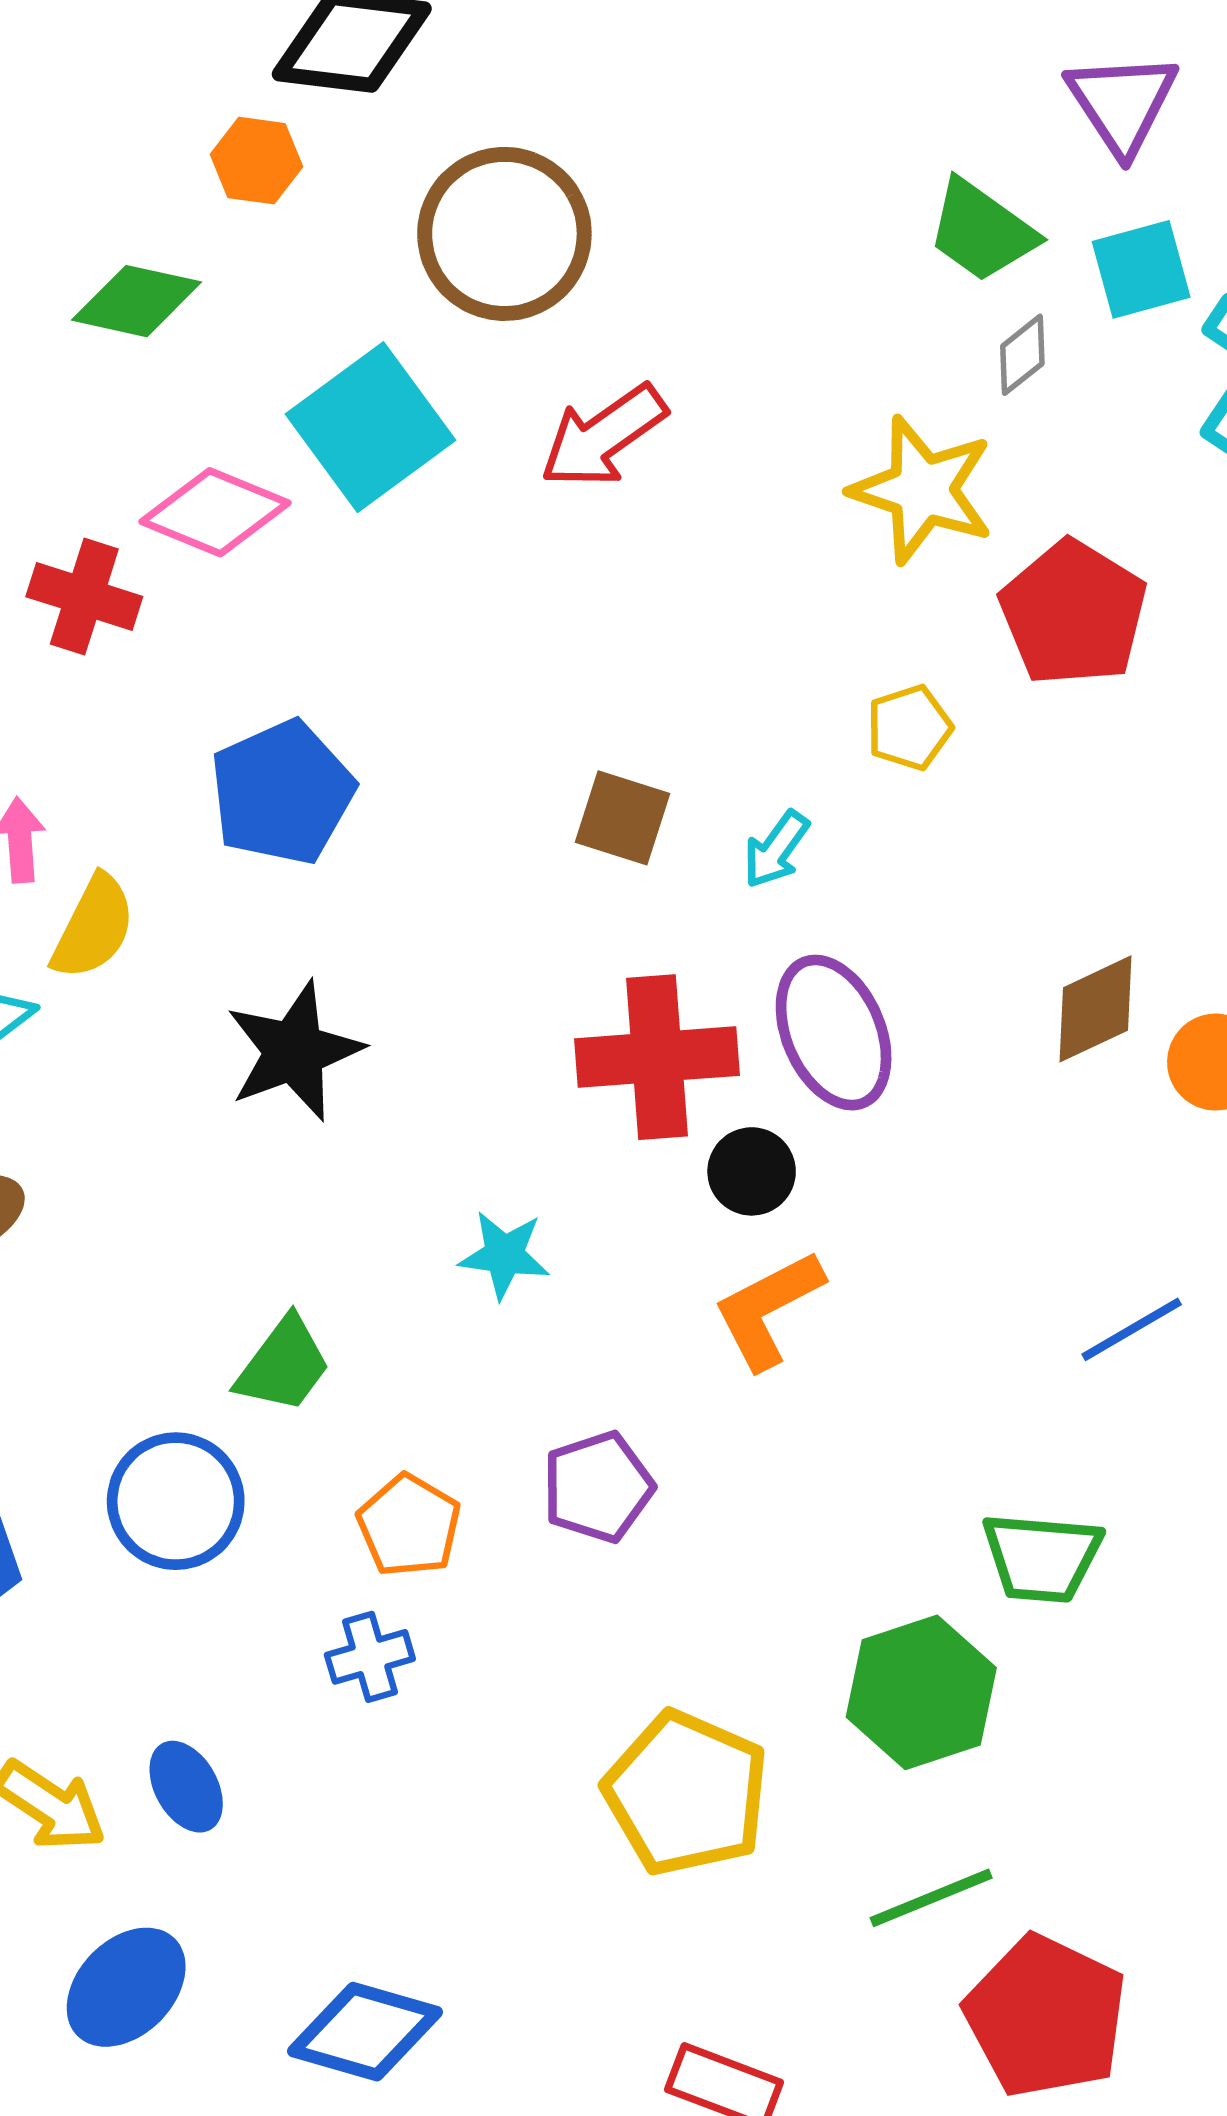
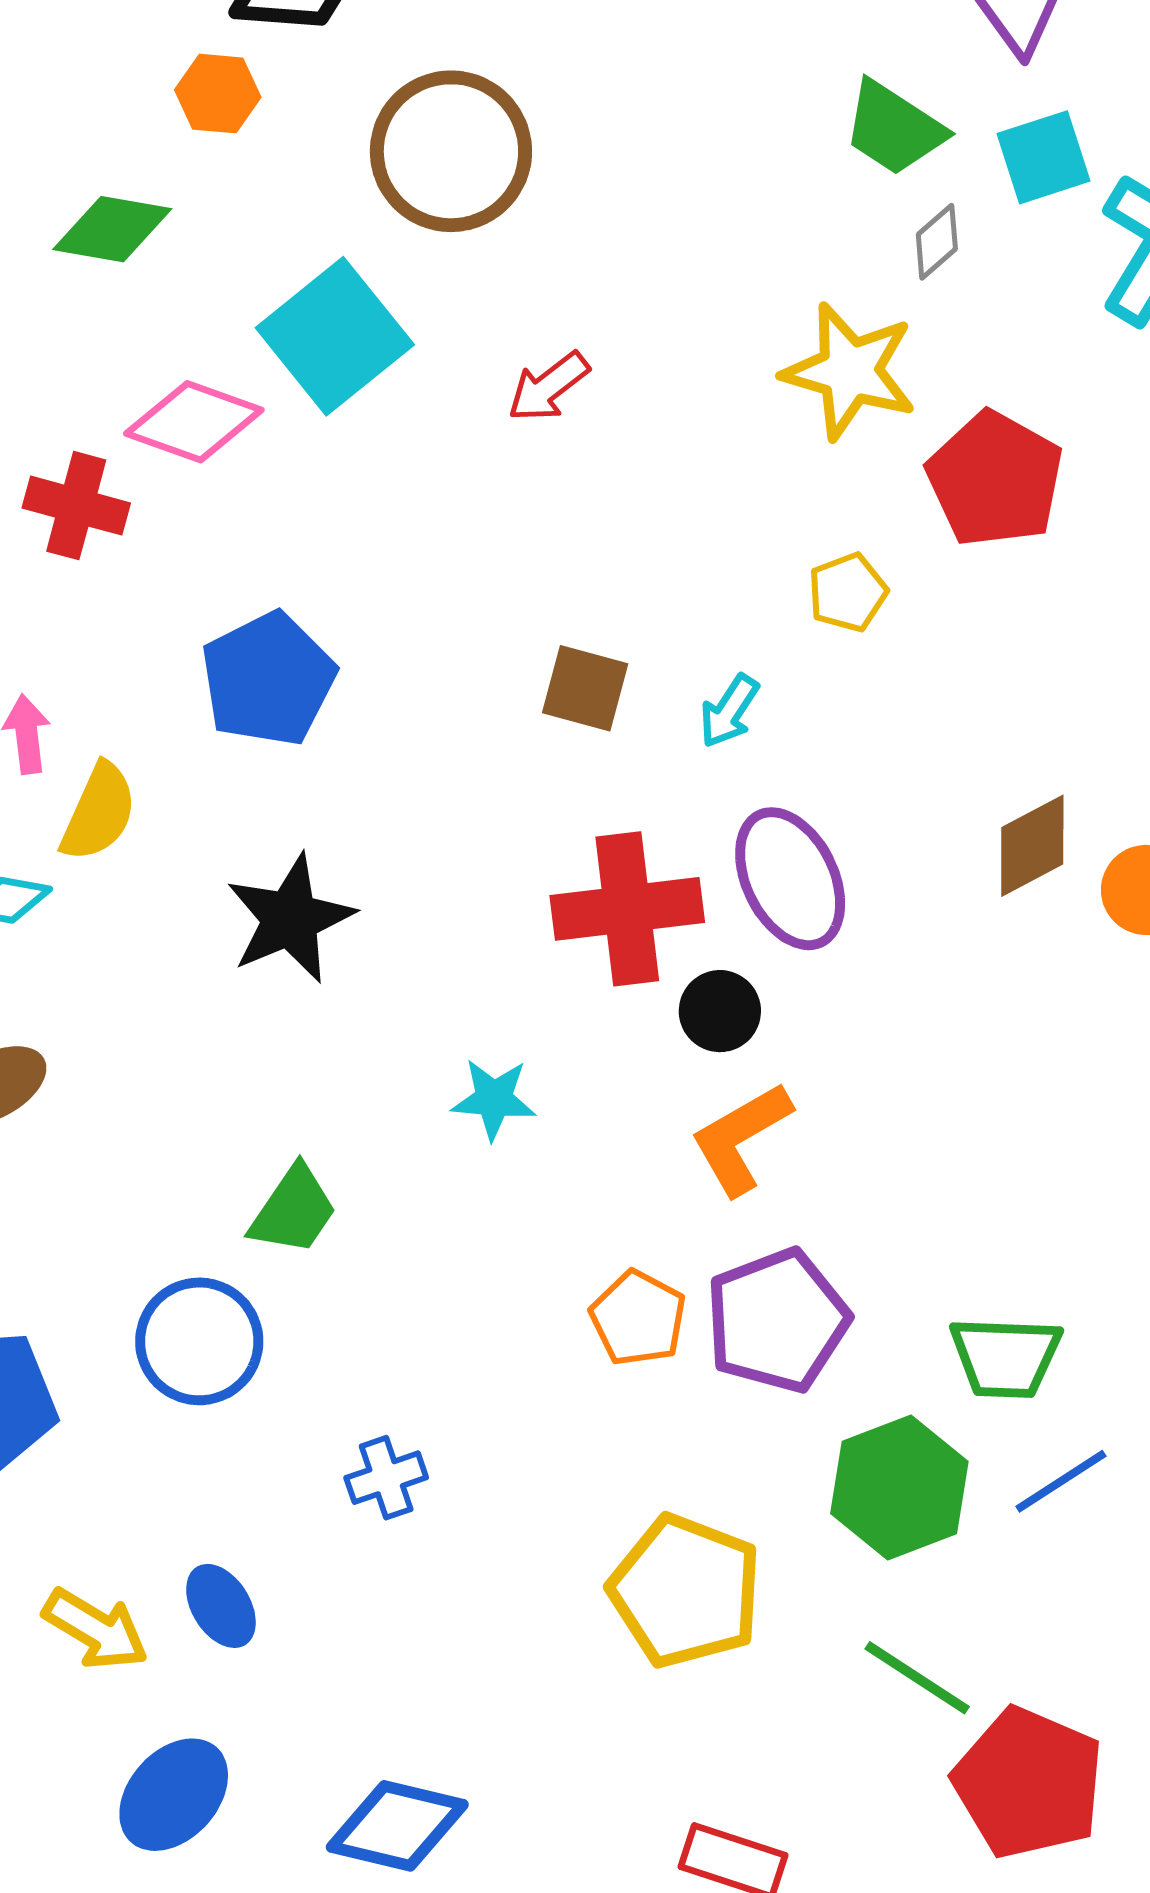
red arrow: (603, 436) -> (548, 387), moved, size x0.7
blue line: (1132, 1329) -> (1061, 1481), moved
purple pentagon: (598, 1487) -> (777, 1321), moved, size x1.4
orange pentagon: (409, 1526) -> (638, 1318), moved
green line: (931, 1898) -> (917, 1678), turned 58

